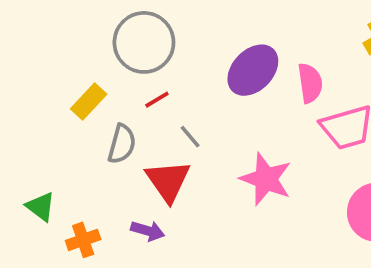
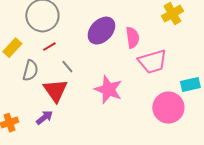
purple arrow: (148, 231) -> (44, 118), turned -54

